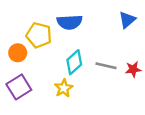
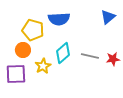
orange circle: (18, 53) -> (23, 50), moved
purple square: (19, 87) -> (16, 74), turned 30
yellow star: (64, 88) -> (43, 66), moved

